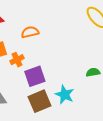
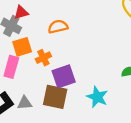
brown square: (39, 101) -> (55, 97), moved, turned 35

